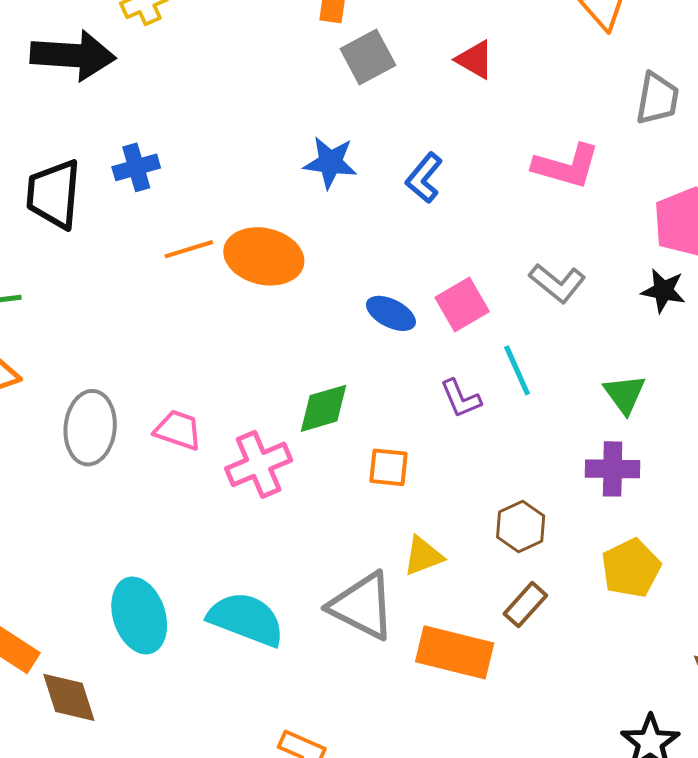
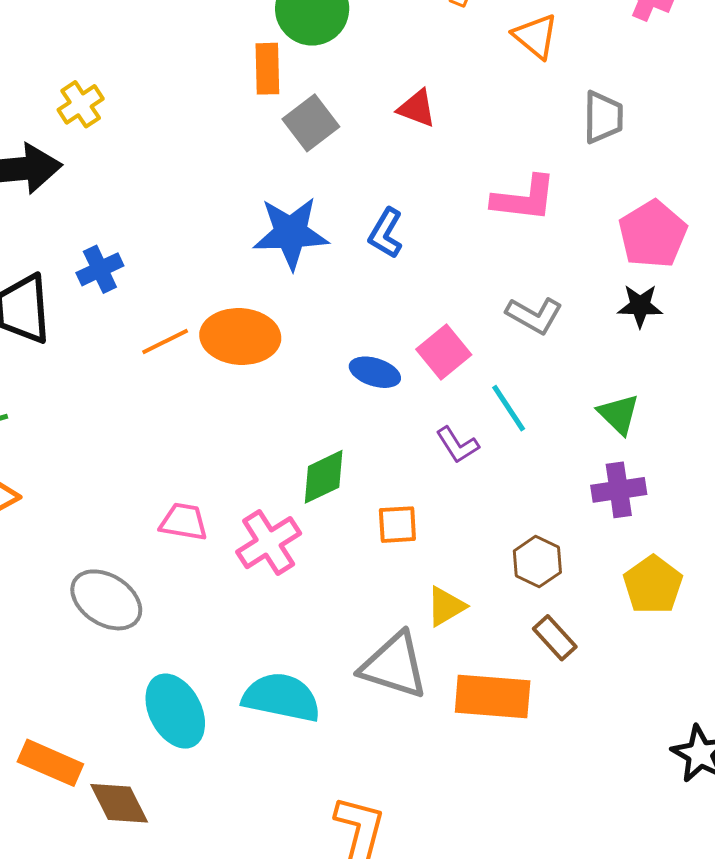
blue star: (330, 162) -> (291, 233), size x1.4
gray ellipse: (90, 428) -> (106, 600), moved, turned -54
brown rectangle: (525, 605) -> (555, 638), turned -75

